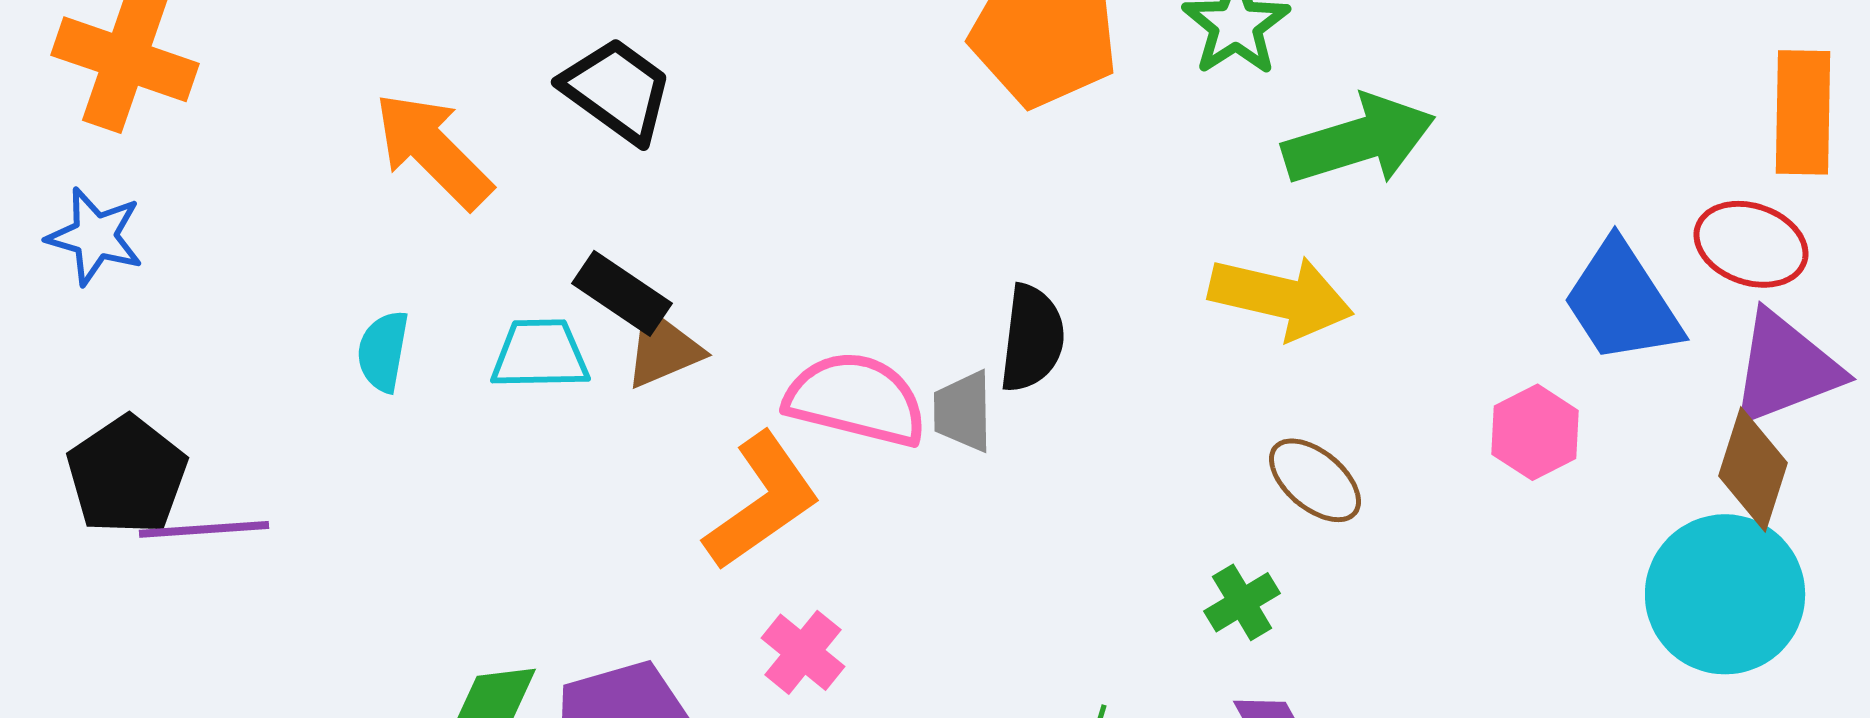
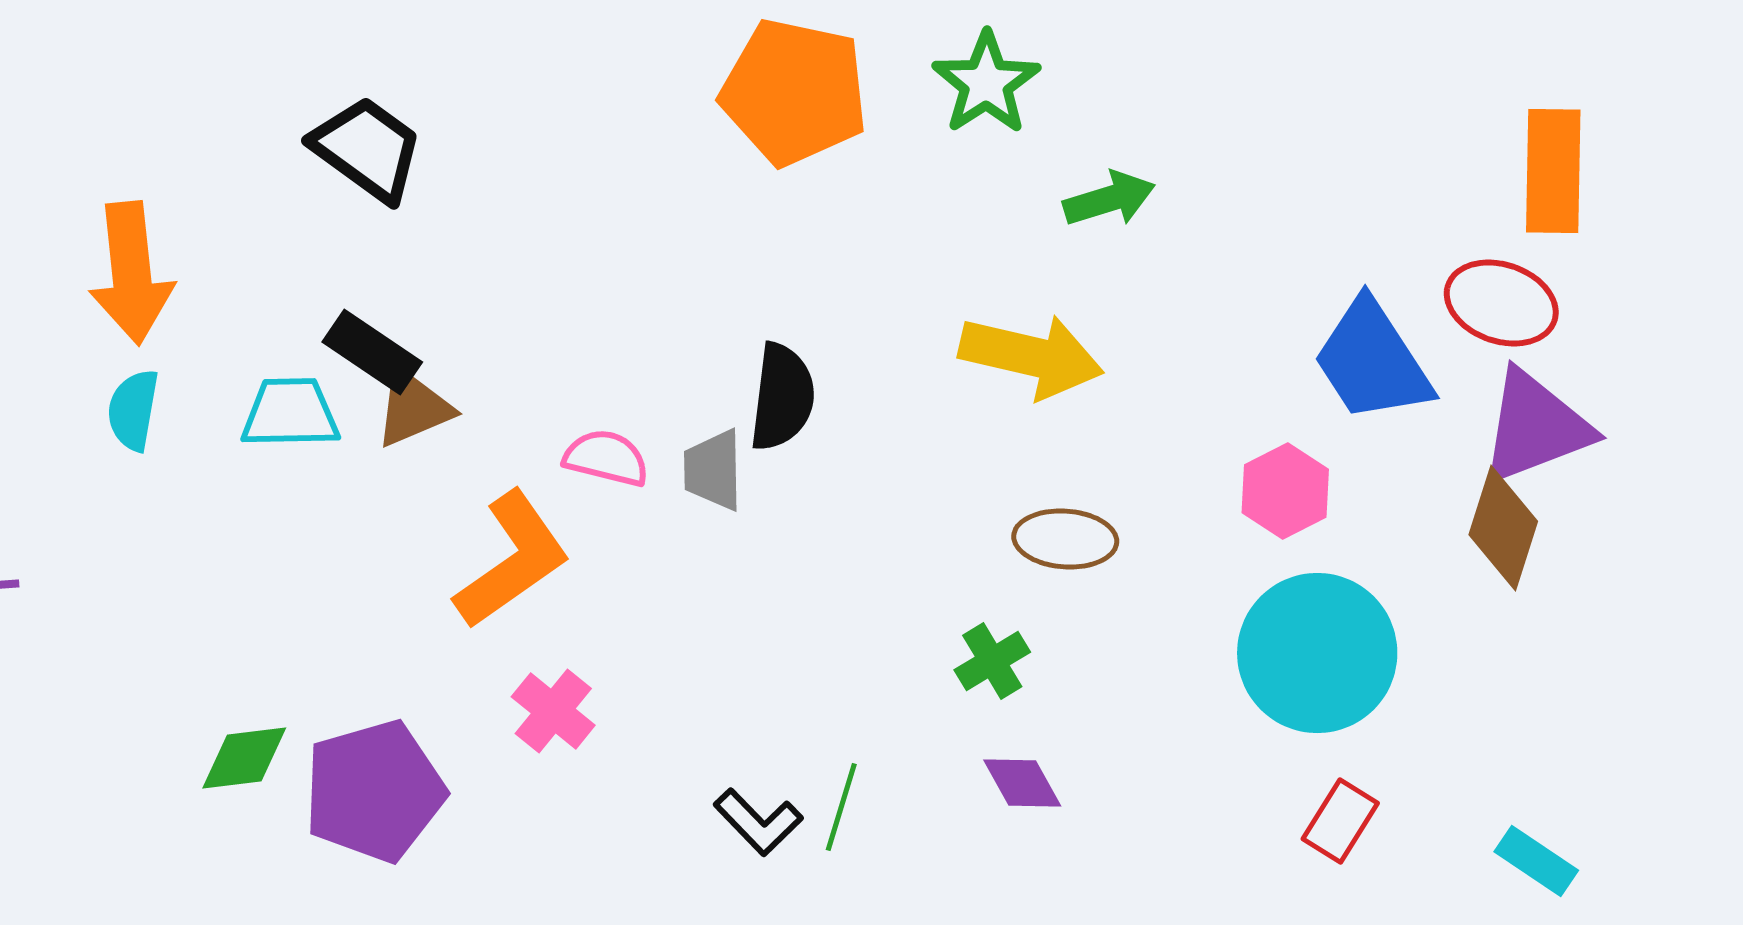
green arrow: (1359, 140) -> (1109, 199), size x0.6
orange arrow: (433, 150) -> (131, 273), moved, turned -141
pink semicircle: (856, 399) -> (606, 458), size x0.6
brown ellipse: (1315, 480) -> (1065, 539), turned -36
cyan circle: (1725, 594) -> (1317, 653), moved

